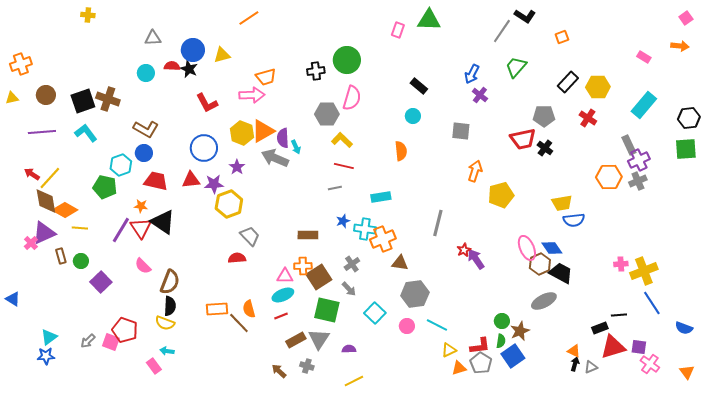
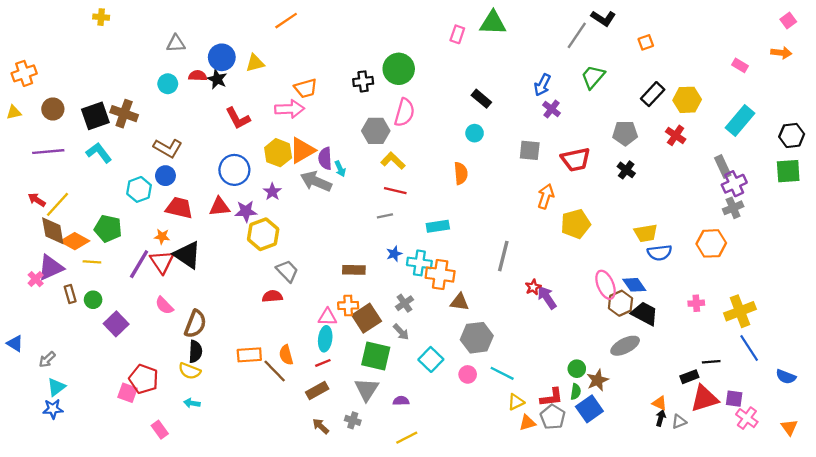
red trapezoid: (523, 139) -> (576, 160), moved
orange hexagon: (609, 177) -> (711, 243), moved
green pentagon: (105, 187) -> (108, 228), moved
orange cross: (383, 239) -> (440, 274), turned 30
pink cross: (621, 264) -> (696, 303), moved
cyan ellipse: (283, 295) -> (325, 339), turned -60
brown rectangle: (296, 340) -> (317, 391), moved
gray arrow: (88, 341) -> (47, 359), moved
pink rectangle: (154, 366) -> (160, 430), moved

